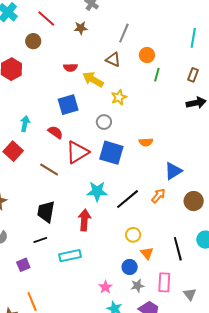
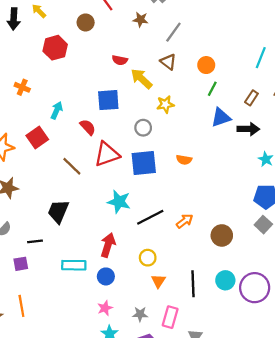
gray line: (124, 33) -> (173, 32), moved
blue square: (111, 153) -> (144, 163), turned -35
blue triangle: (173, 171) -> (221, 117), moved
red arrow: (84, 220) -> (108, 245), moved
black line: (40, 240) -> (35, 241), moved
blue circle: (130, 267) -> (106, 276), moved

